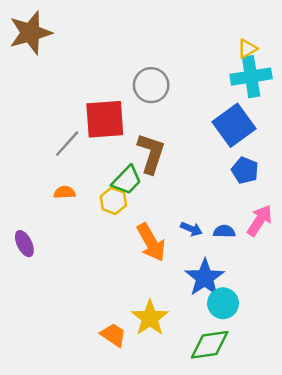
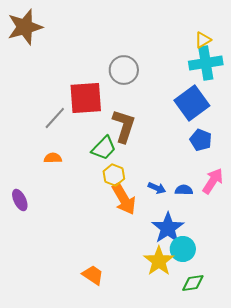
yellow hexagon: (113, 201) -> (114, 175), moved
yellow star: (150, 318) -> (159, 261), moved
green diamond: (210, 345) -> (193, 283), moved, size x0.7

